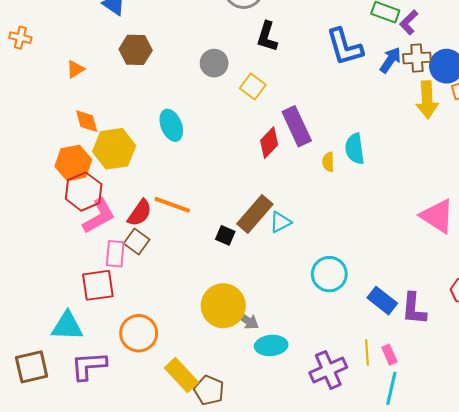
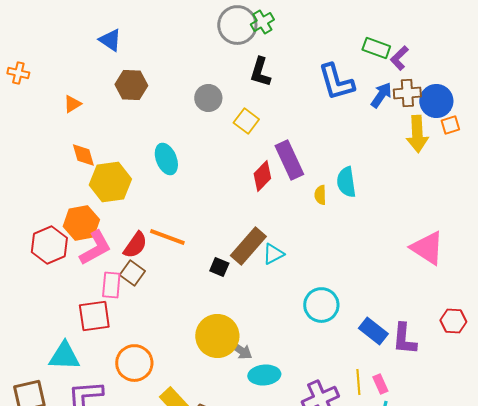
orange hexagon: (73, 163) -> (81, 223), moved
red hexagon: (84, 192) -> (49, 245), moved

